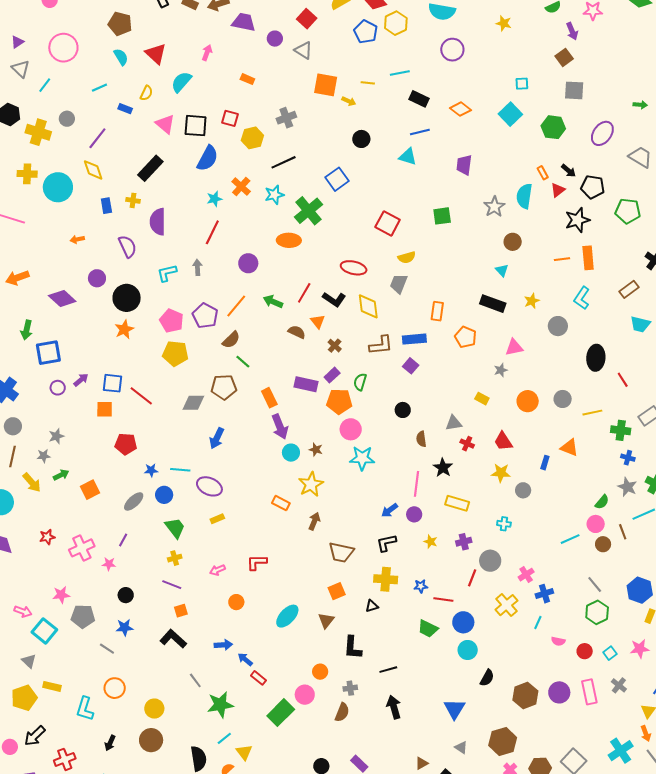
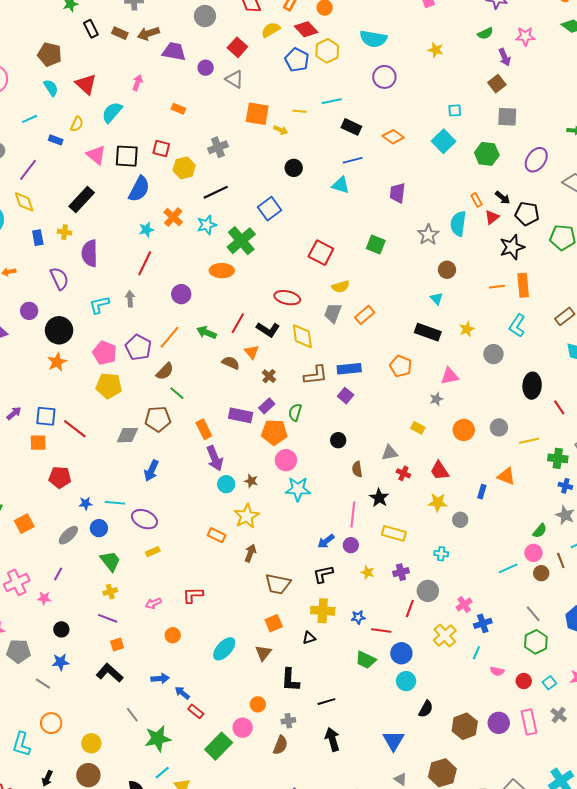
green square: (442, 216) -> (376, 245), turned 30
orange rectangle: (437, 311) -> (365, 315), moved, turned 42

